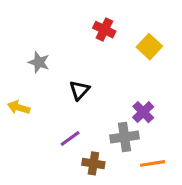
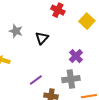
black triangle: (79, 90) -> (42, 38), moved
purple cross: (143, 112) -> (76, 56), moved

